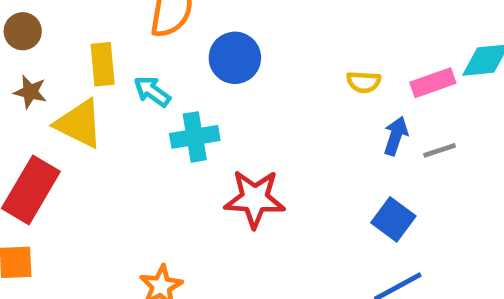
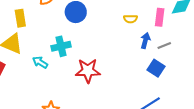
pink rectangle: (433, 83) -> (160, 17), turned -60
cyan arrow: (152, 91) -> (40, 62), moved
blue square: (393, 219) -> (156, 68), moved

